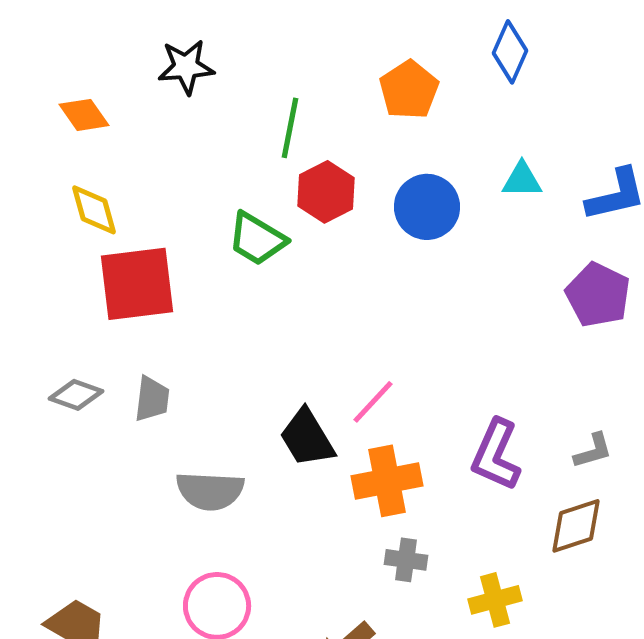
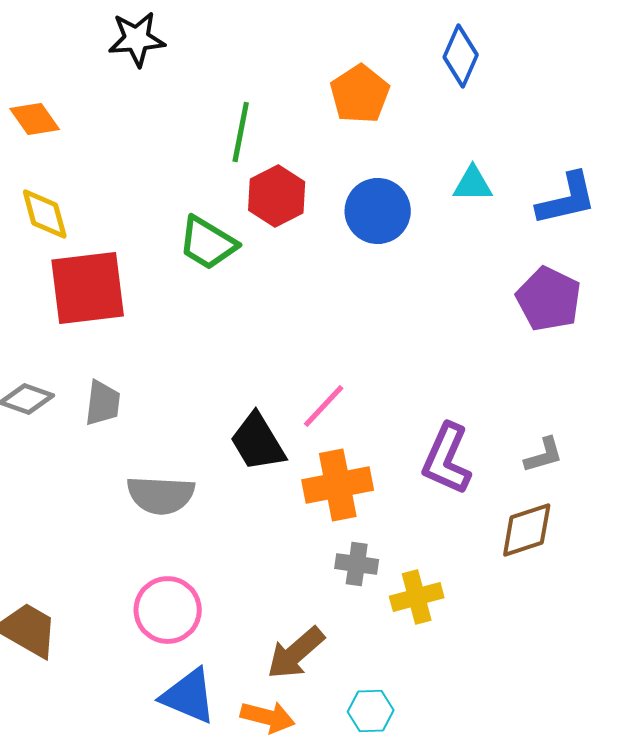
black star: (186, 67) -> (137, 39), moved
yellow cross: (495, 600) -> (417, 597), moved

